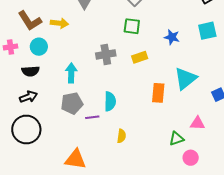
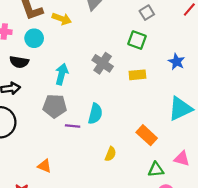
gray cross: (106, 54) -> (103, 63), turned 30
orange rectangle: (158, 93) -> (147, 135), moved, turned -66
yellow semicircle: (121, 136) -> (110, 154), moved
orange triangle: (75, 159) -> (44, 166), size x0.6

